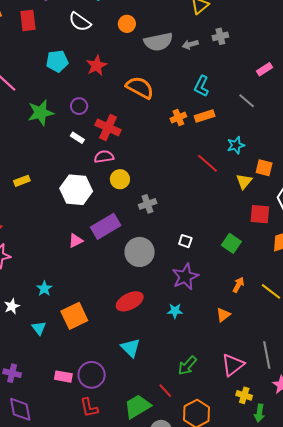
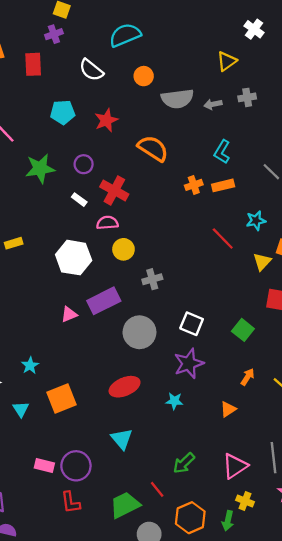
white square: (185, 241) -> (192, 324), size x1.5
green arrow: (259, 413) -> (228, 521), moved

